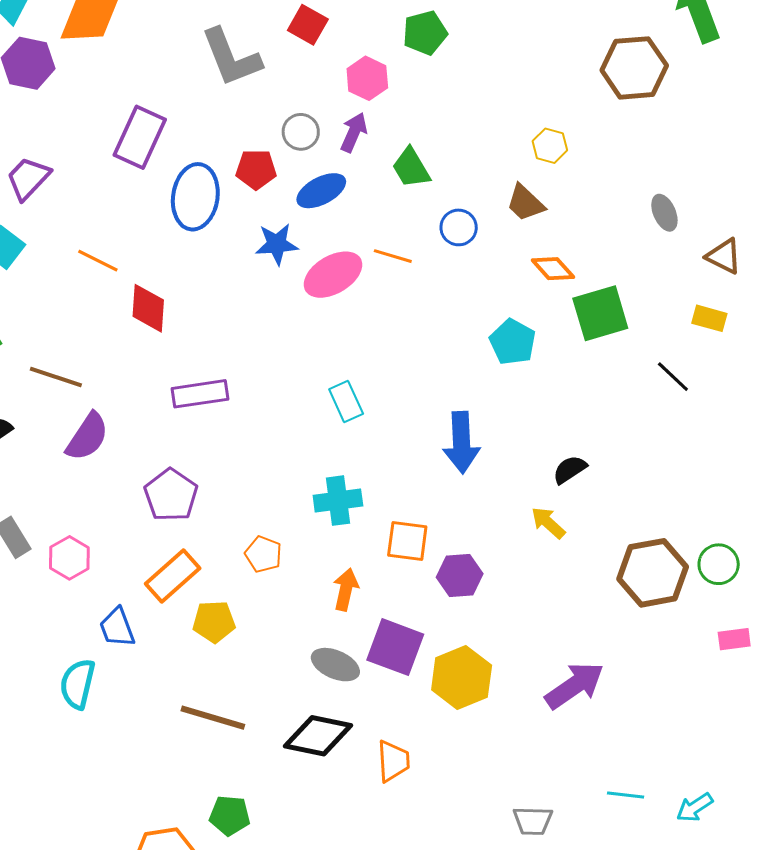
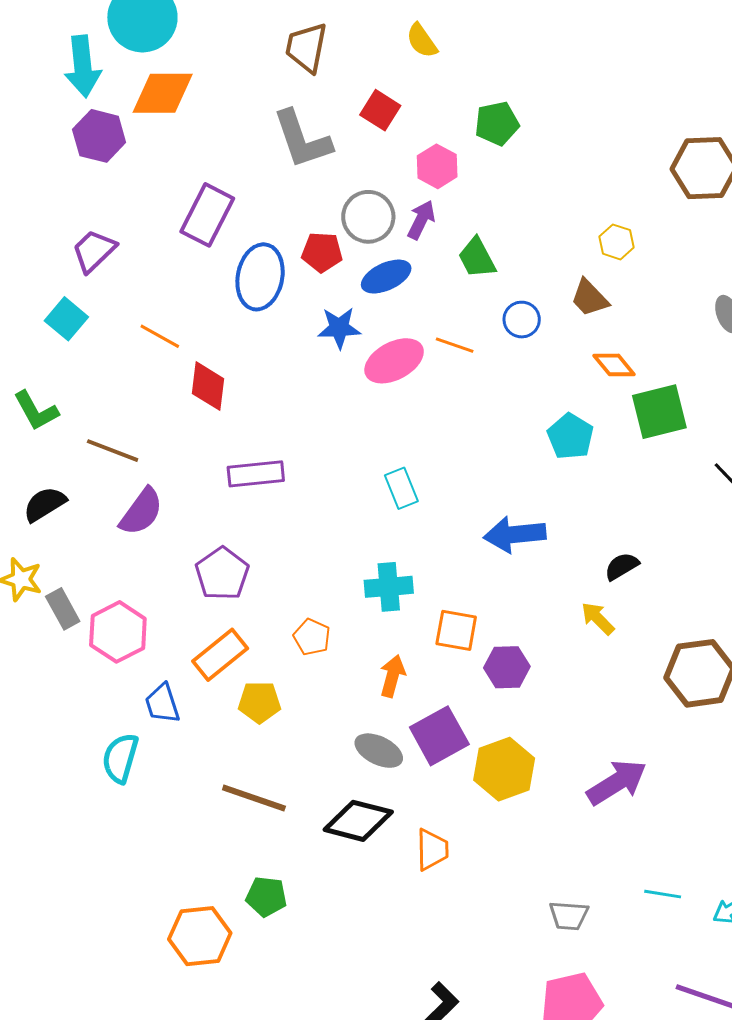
gray circle: (301, 132) -> (368, 217), size x1.4
blue arrow: (461, 442) -> (515, 534), turned 84
pink hexagon: (69, 558) -> (118, 632), size x1.4
purple square: (395, 647) -> (439, 736), turned 38

